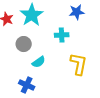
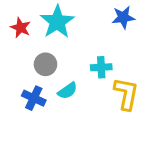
cyan cross: (62, 35) -> (101, 67), moved
blue cross: (27, 85) -> (34, 98), moved

